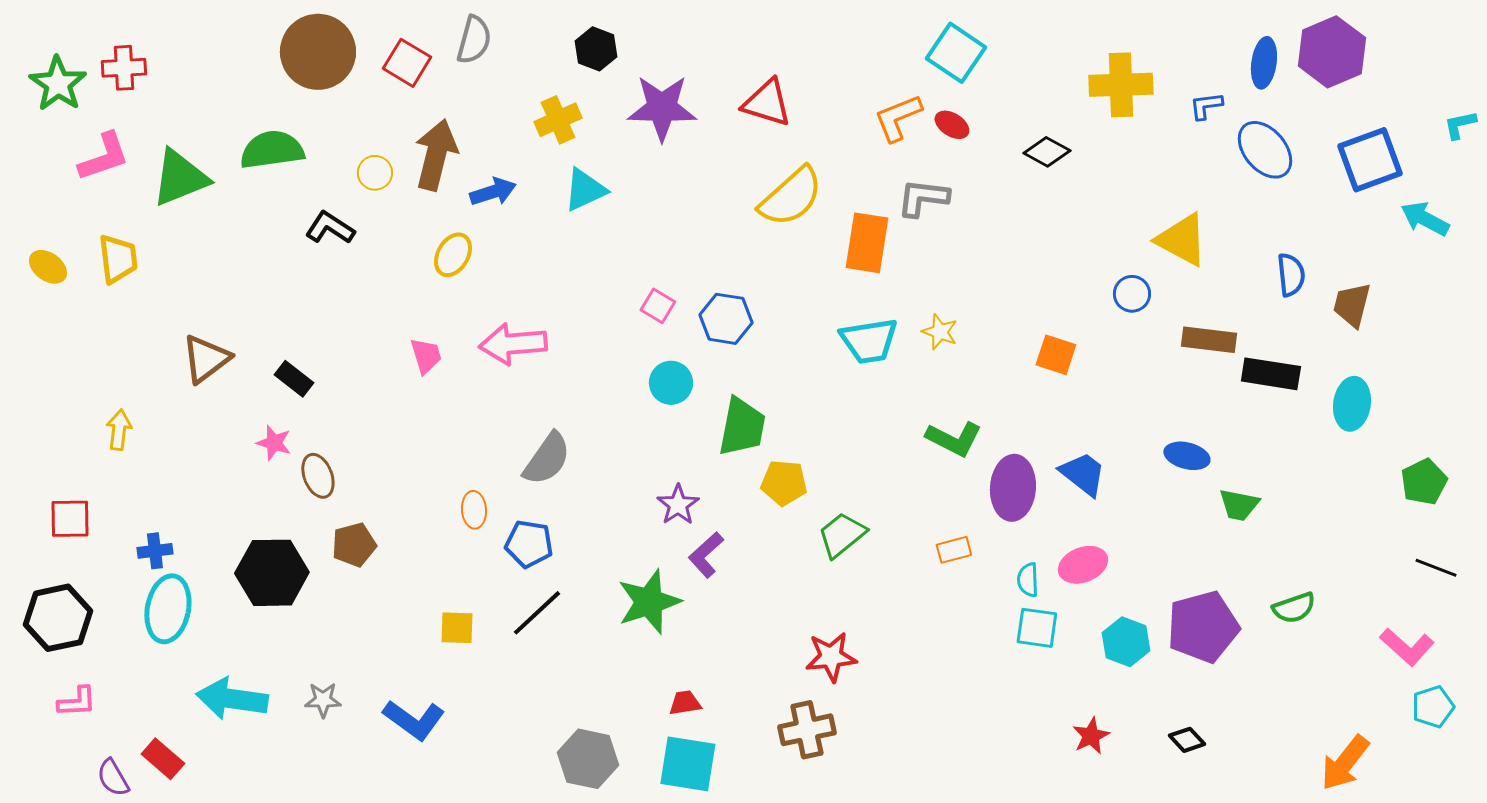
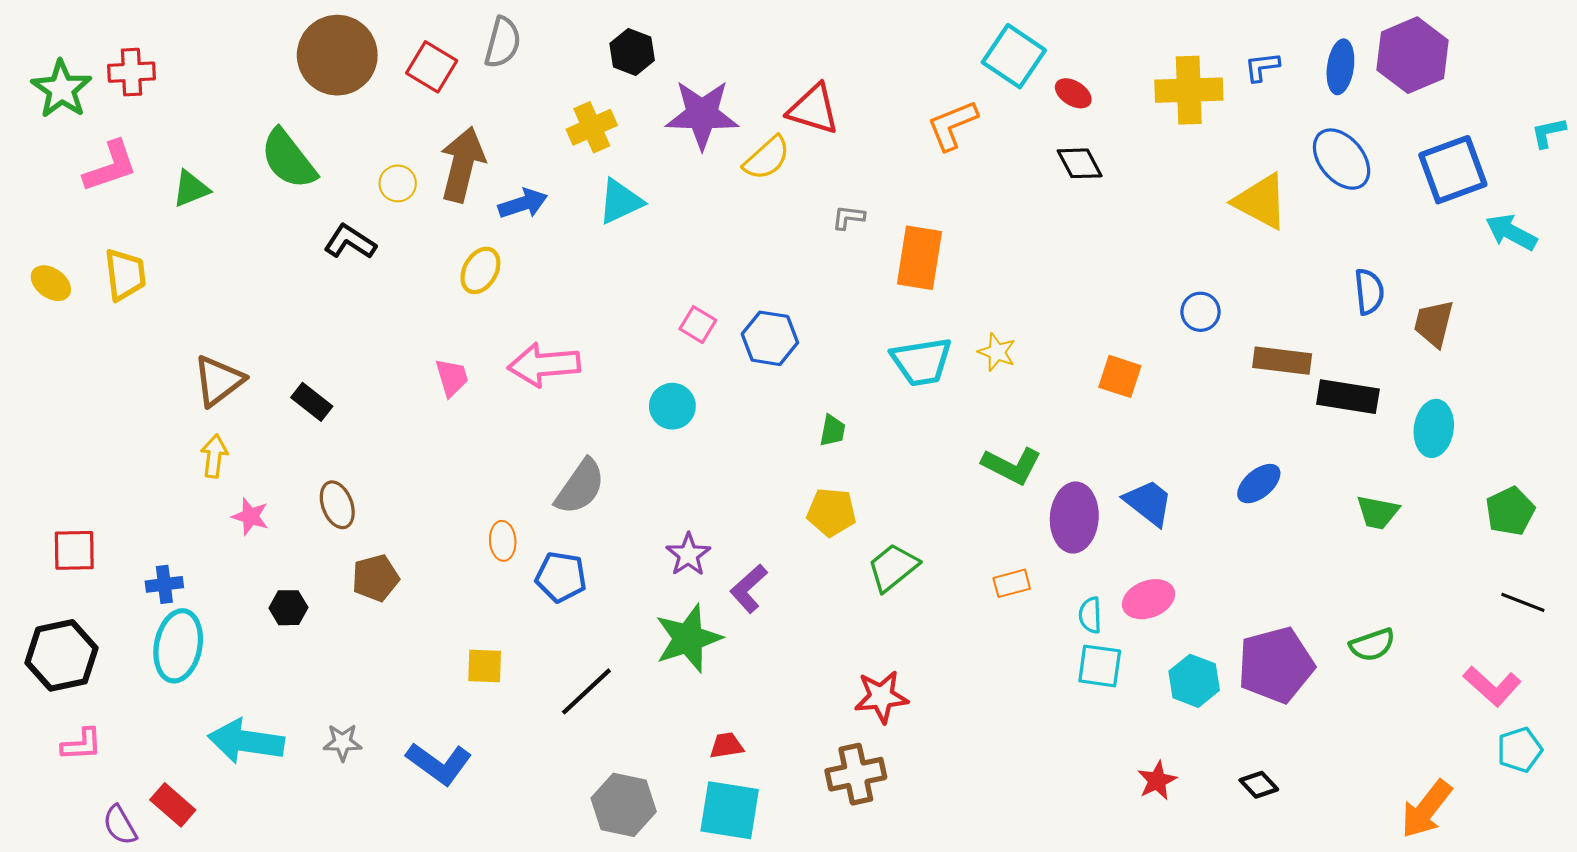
blue L-shape: (1206, 106) -> (1262, 67), moved
red ellipse: (952, 125) -> (1073, 93), moved
green semicircle: (272, 150) -> (288, 159), turned -120
black diamond: (1047, 152) -> (1080, 163), moved, turned 33
green triangle: (180, 178) -> (191, 189), size x0.6
yellow semicircle: (791, 197) -> (767, 158), moved, size x0.7
gray L-shape: (923, 198) -> (848, 217), moved, size x0.6
yellow triangle: (1182, 240) -> (1261, 201), moved
cyan circle: (671, 383) -> (672, 406), moved
green trapezoid: (742, 427) -> (832, 431), moved, size x0.5
yellow arrow: (119, 430) -> (214, 456), moved
pink star: (274, 443) -> (250, 516), moved
blue ellipse: (1187, 456) -> (1259, 484), turned -54
purple star: (678, 505) -> (688, 555), moved
green trapezoid: (1239, 505) -> (1378, 512), moved
black hexagon: (272, 573) -> (288, 608), size x0.5
black line: (537, 613) -> (586, 691), moved

